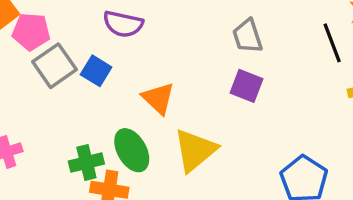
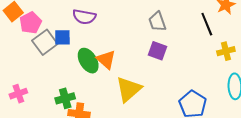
pink pentagon: (31, 32) -> (31, 23), turned -30
blue square: (96, 71) -> (62, 37), moved, turned -30
green ellipse: (132, 150) -> (88, 61), moved

